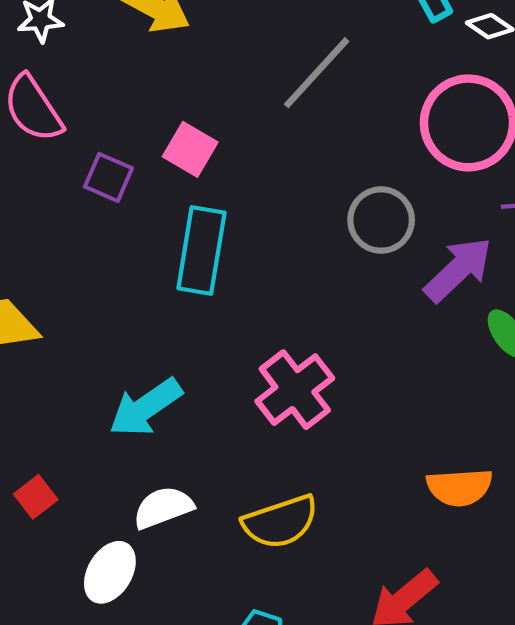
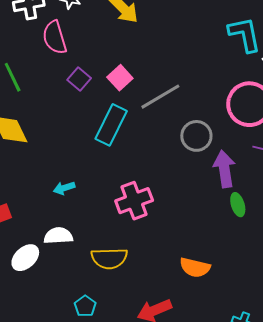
gray line: (317, 73) -> (160, 97), moved
purple arrow: (458, 270) -> (224, 169), turned -72
cyan arrow: (146, 407) -> (64, 188), size x0.6

